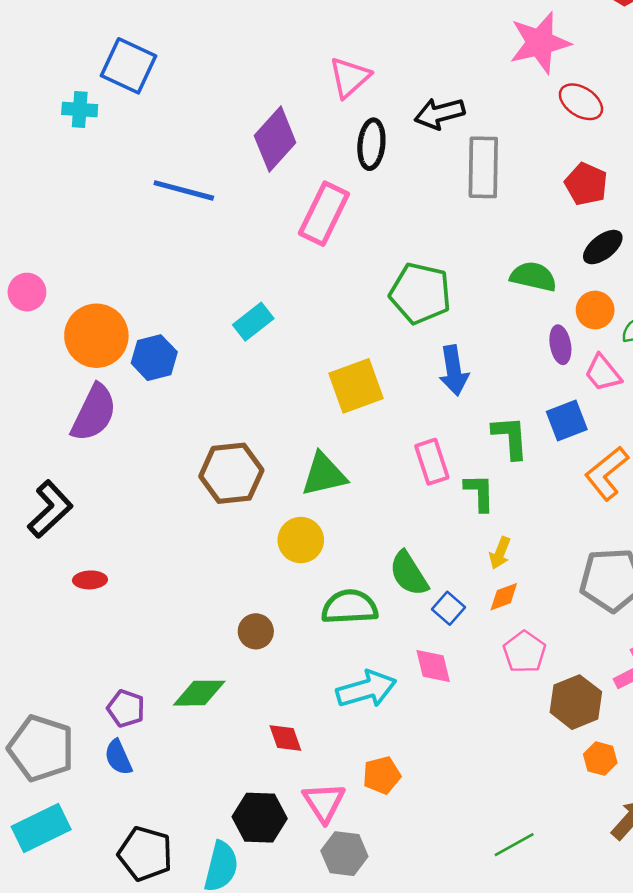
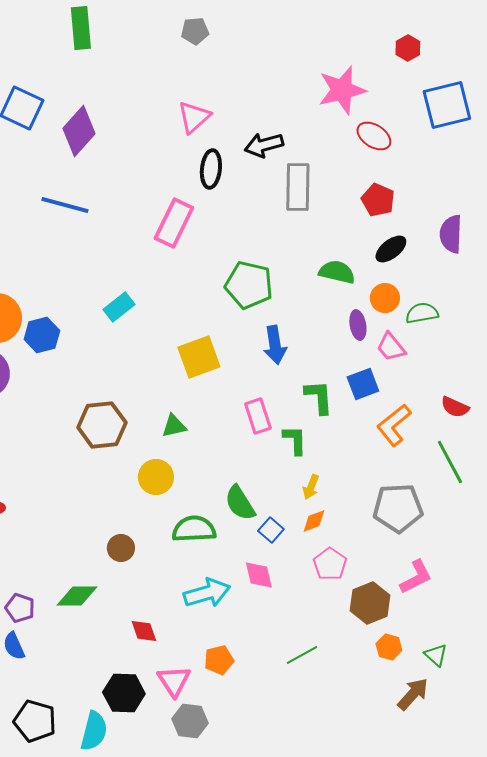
purple diamond: (275, 139) -> (79, 131), moved
green triangle: (324, 475) -> (174, 426), size x0.7
green line: (514, 845) -> (302, 655), moved

